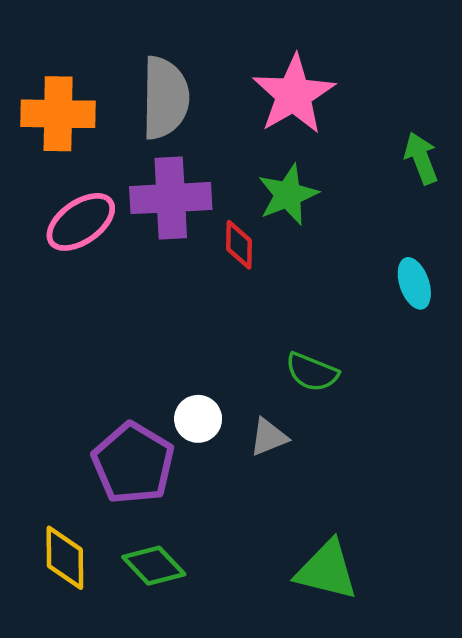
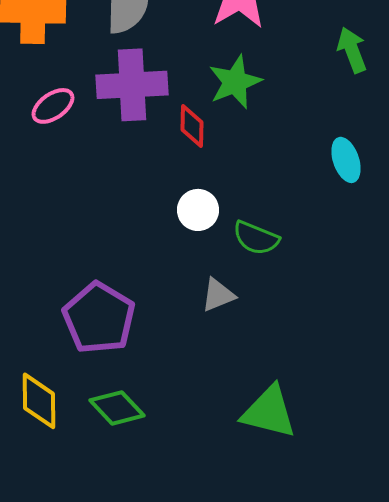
pink ellipse: (81, 222) -> (53, 106), size x0.7
white circle: (198, 419) -> (198, 210), moved

